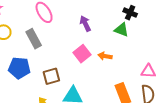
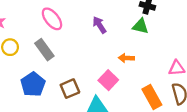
pink square: (82, 54) -> (108, 80), moved
blue pentagon: (19, 68) -> (33, 84), turned -30

